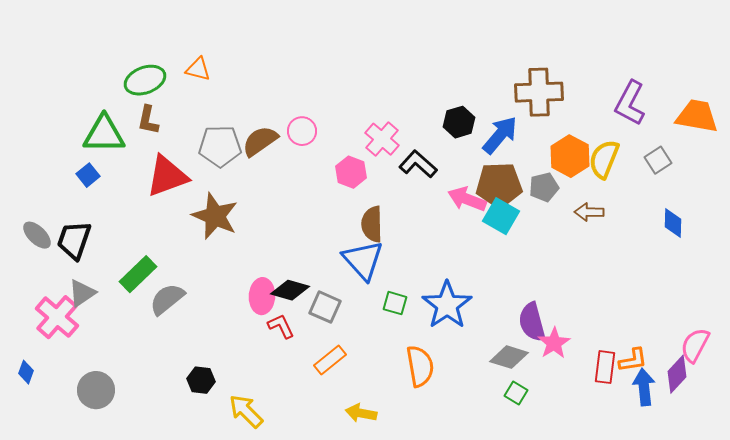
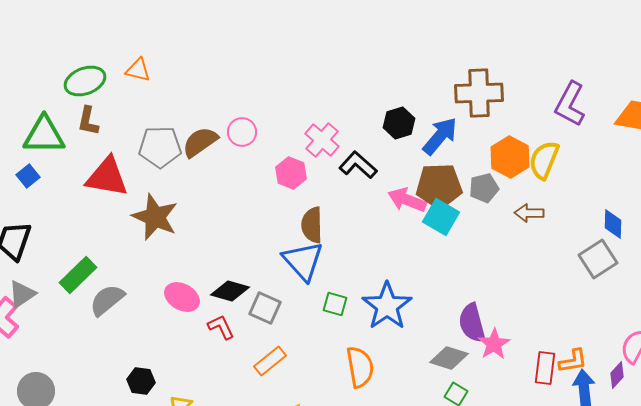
gray square: (658, 160) -> (598, 259), moved, size x1.4
red triangle: (167, 176) -> (107, 177), turned 30
pink ellipse: (262, 296) -> (182, 297), moved, turned -64
purple diamond: (677, 374) -> (617, 375), size x0.7

